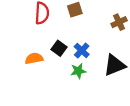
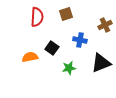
blue cross: (82, 50) -> (80, 40), moved, turned -32

